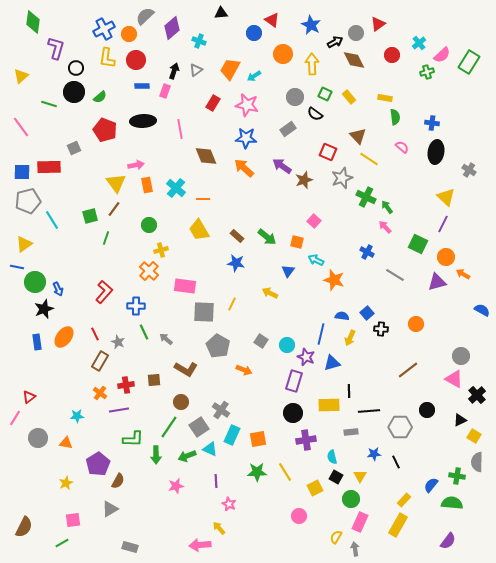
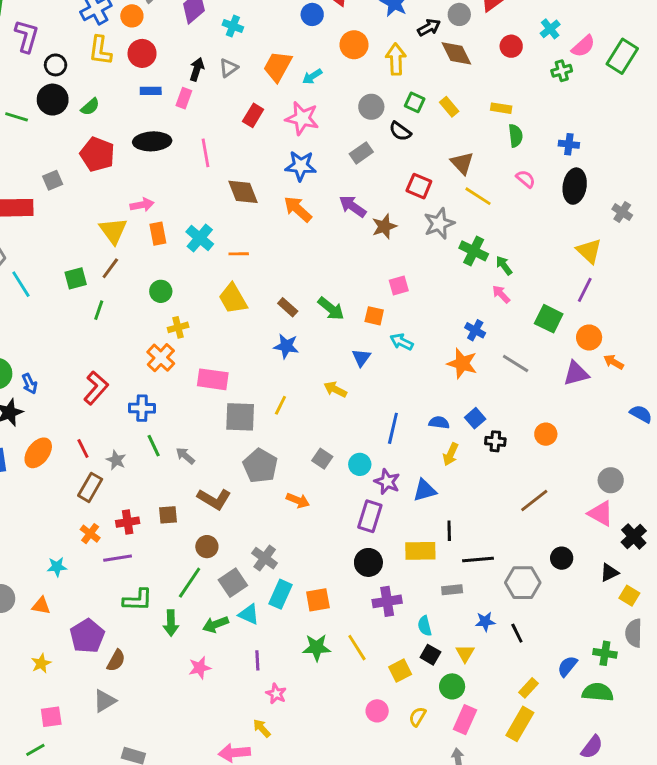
pink square: (314, 221) -> (399, 286), turned 32
orange star: (334, 280) -> (462, 363), moved
blue line: (321, 334) -> (393, 428), moved
yellow semicircle: (336, 537) -> (417, 717), moved

